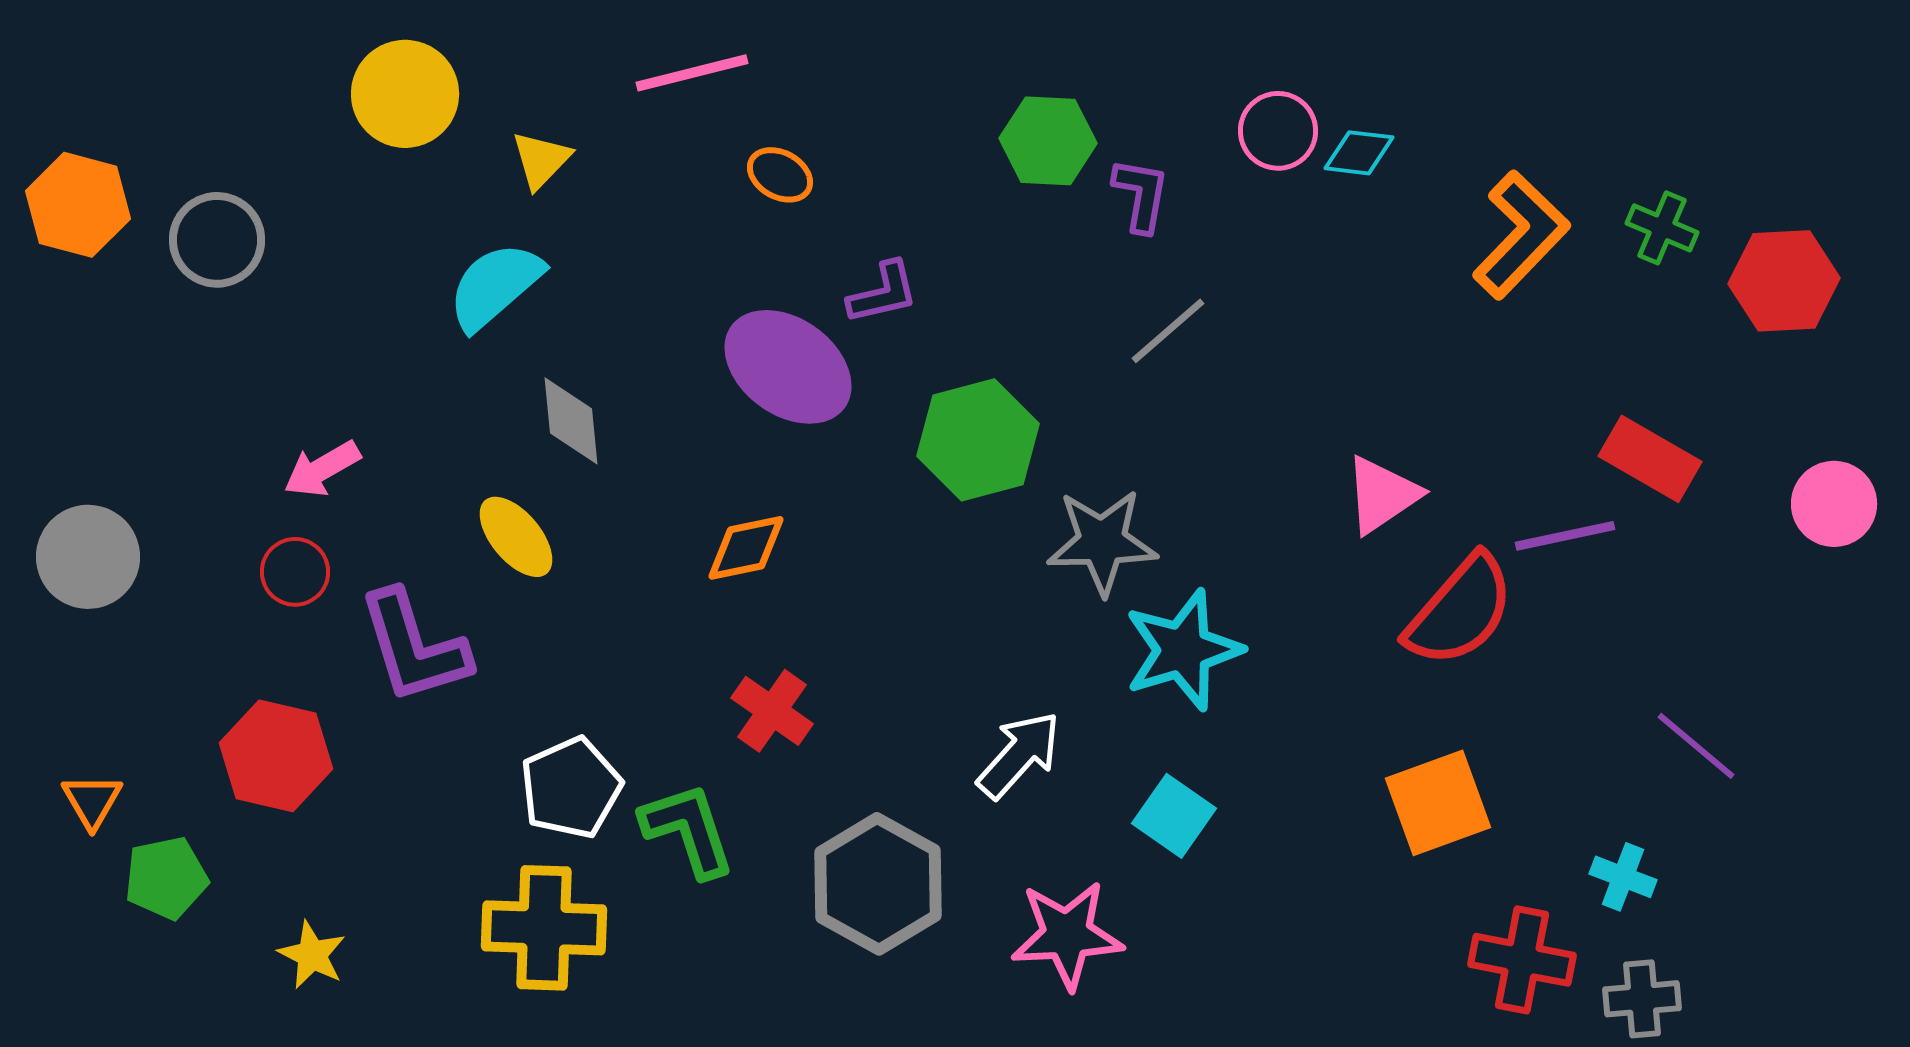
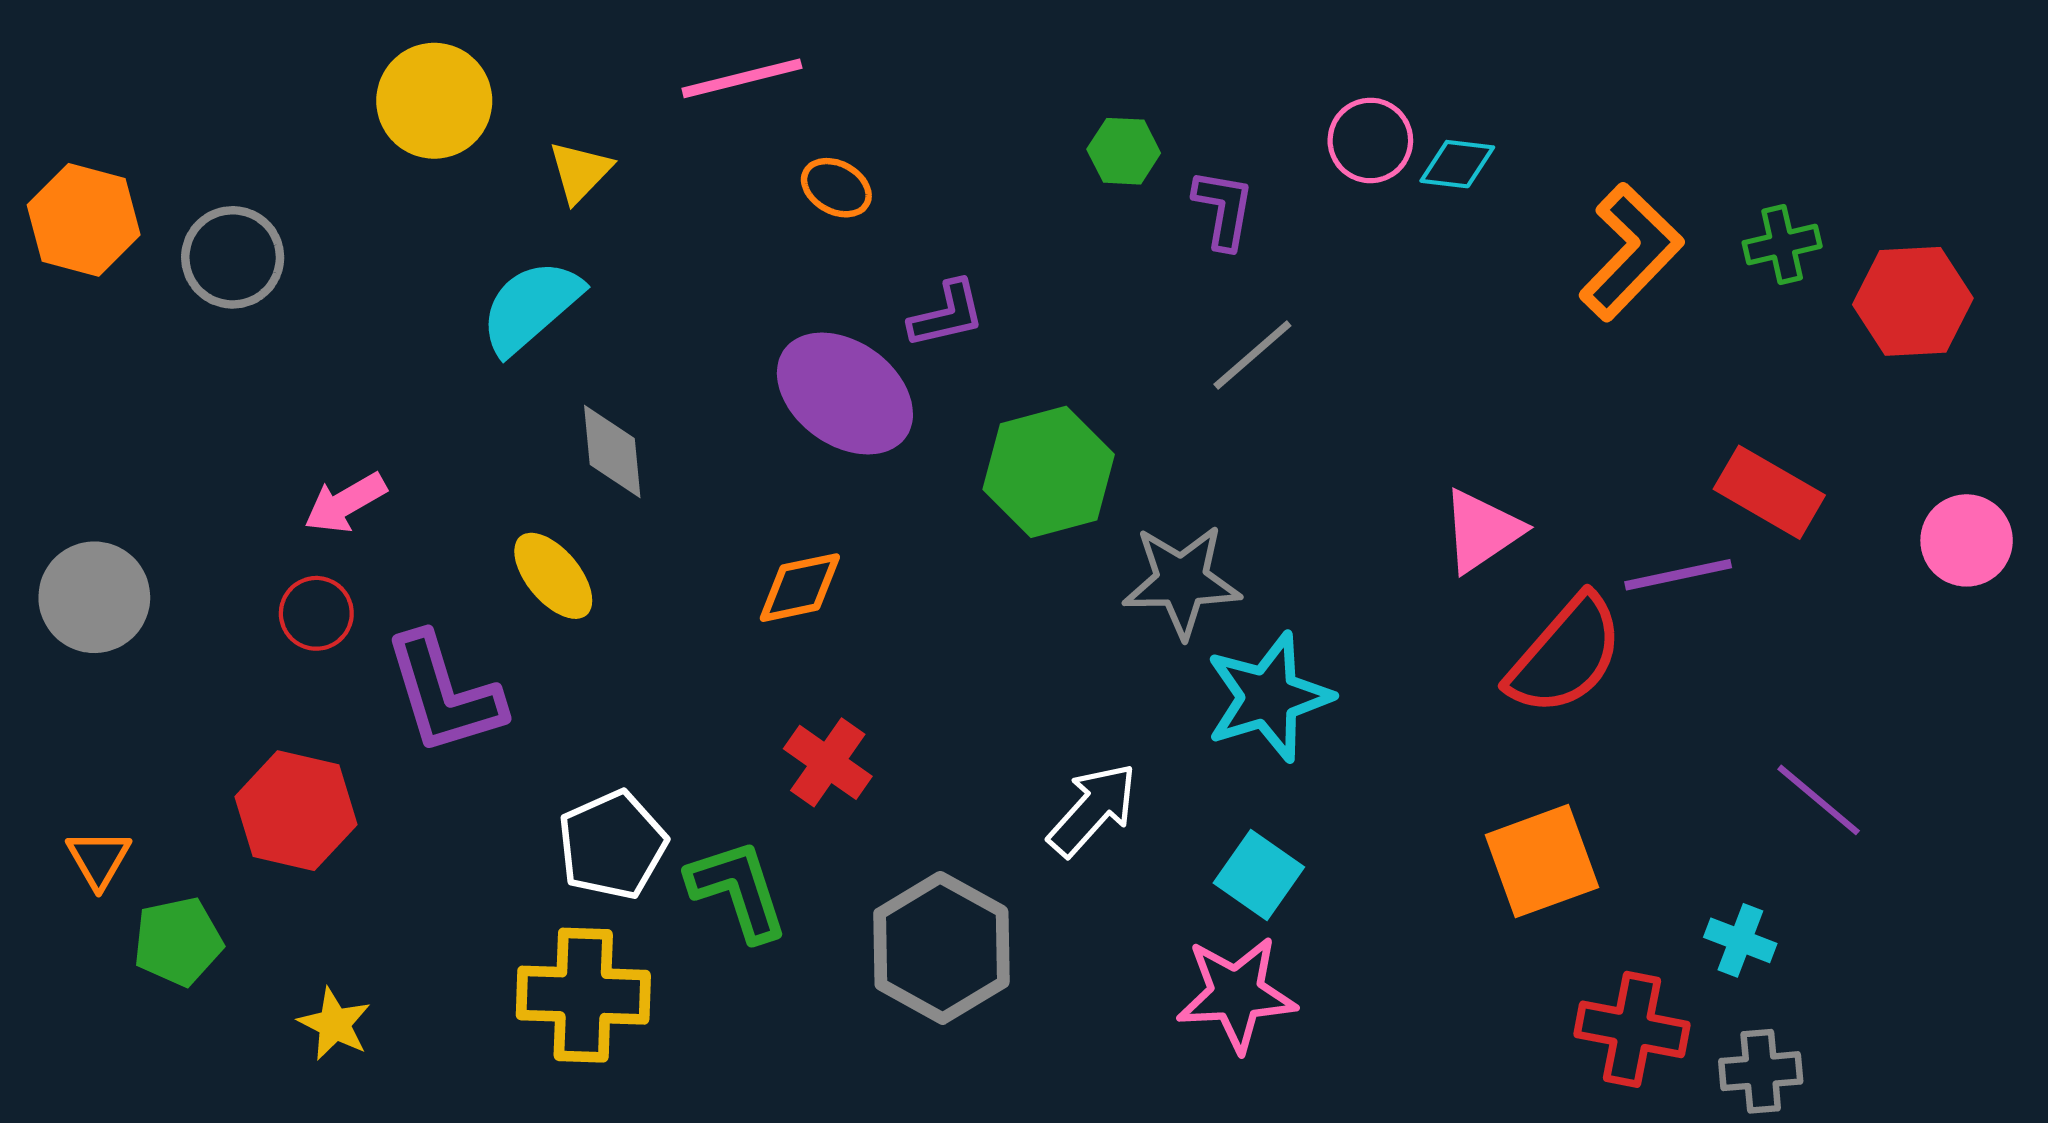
green hexagon: (1048, 141) -> (1124, 151), size x0.7
green cross: (1662, 228) -> (1782, 244), turned -36
pink star: (1067, 935) -> (1236, 994), moved

